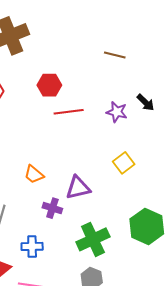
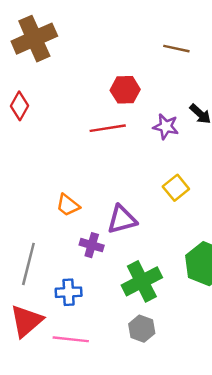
brown line: (115, 55) -> (176, 49), moved
red hexagon: (49, 85) -> (125, 90), moved

